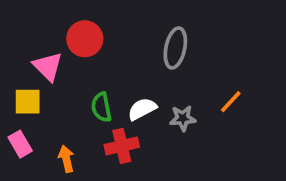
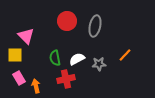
red circle: (85, 39) -> (67, 21), moved
pink rectangle: (20, 144) -> (19, 78), moved

